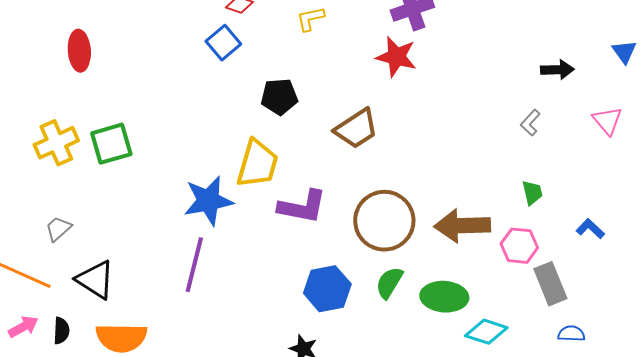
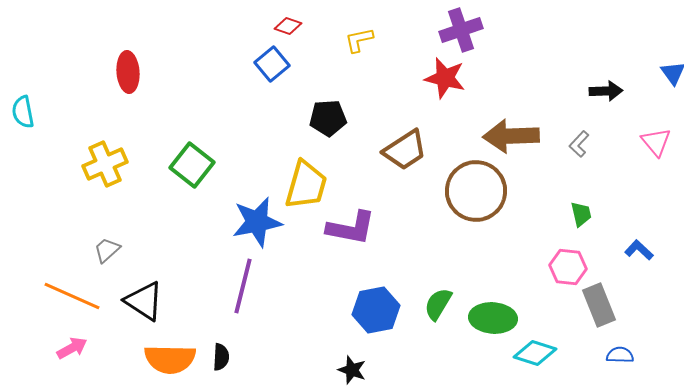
green square: (111, 144) -> (192, 165), moved, turned -36
brown circle: (384, 221) -> (476, 191), moved
brown arrow: (462, 226) -> (511, 136), moved
black semicircle: (61, 331) -> (221, 357), moved

